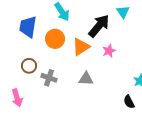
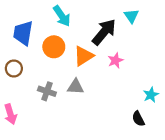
brown circle: (29, 66) -> (14, 68), moved
gray triangle: (86, 79) -> (76, 87), moved

